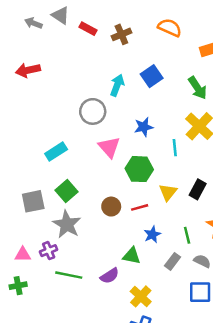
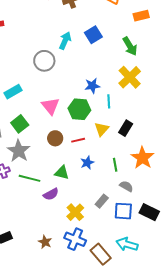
blue star: (144, 127) -> (92, 86), moved
pink triangle: (109, 147) -> (50, 106), moved
cyan line: (175, 148) -> (109, 101), moved
green triangle: (132, 256) -> (62, 173), moved
gray rectangle: (172, 261) -> (102, 201), moved
green line: (69, 275) -> (30, 178), moved

